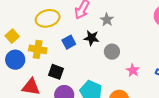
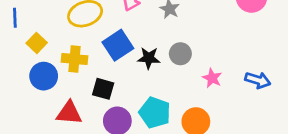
black star: (91, 38) -> (149, 58), moved
blue square: (69, 42) -> (118, 45), size x1.5

